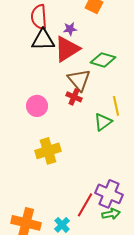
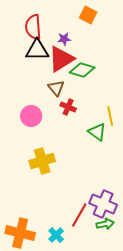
green diamond: (103, 60) -> (82, 70), moved
brown triangle: (79, 80) -> (56, 88), moved, size x0.7
green triangle: (103, 122) -> (97, 132), turned -48

